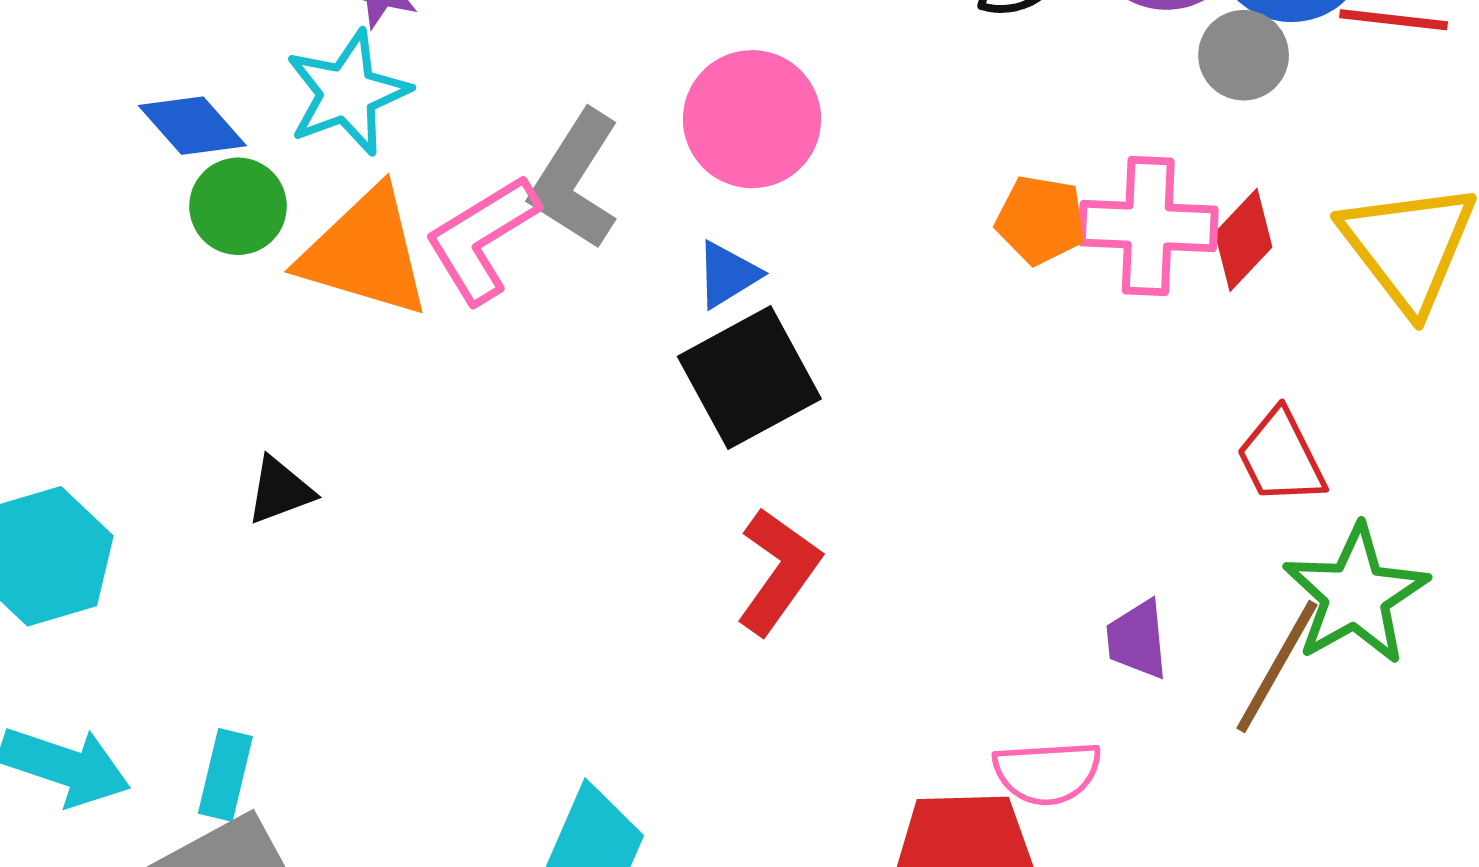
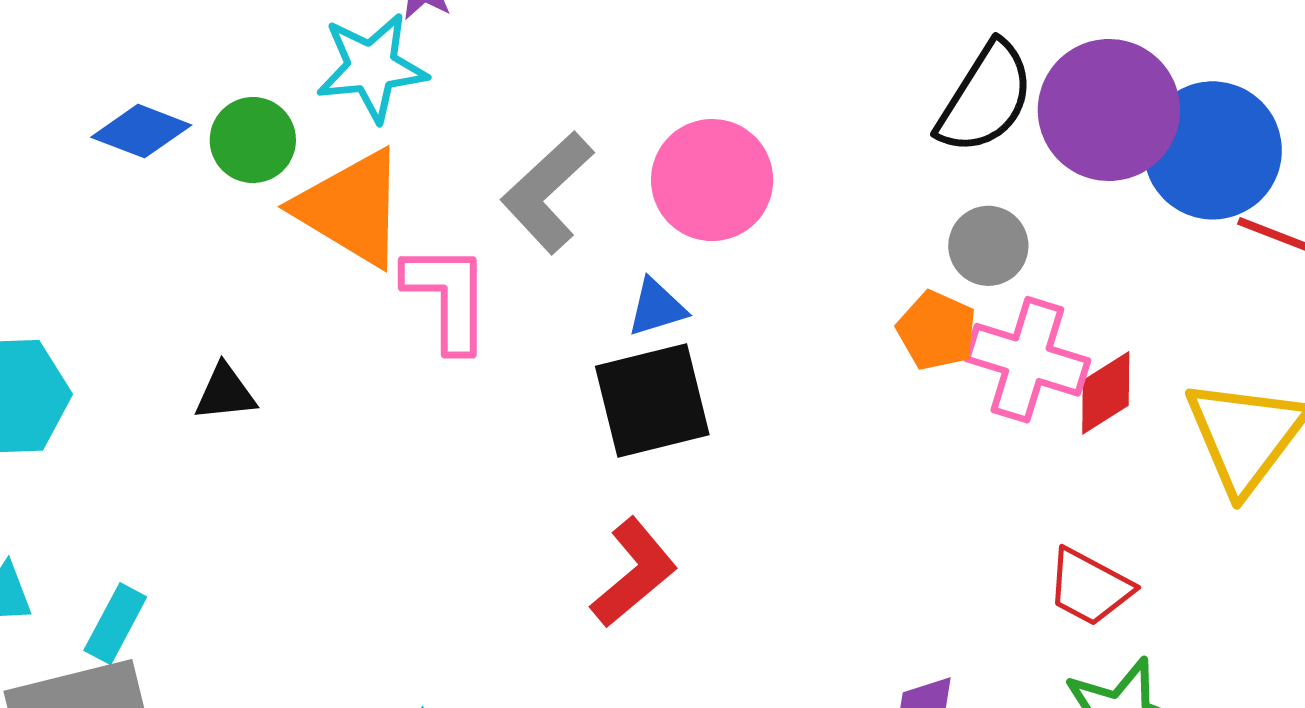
gray circle: (1244, 55) -> (988, 246), moved
blue diamond: (192, 126) -> (141, 131), moved, turned -42
pink L-shape: (482, 239) -> (448, 297), moved, turned 107
red trapezoid: (1281, 457) -> (1089, 587), turned -50

